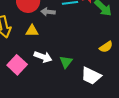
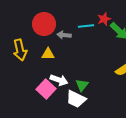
pink square: (17, 65) -> (46, 89), moved
white trapezoid: (91, 76) -> (76, 99), moved

